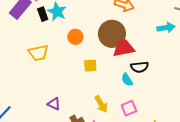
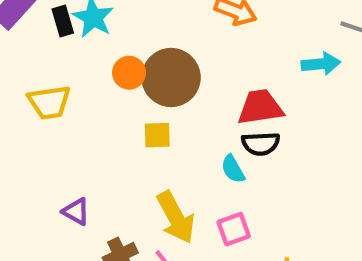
brown circle: (112, 34) -> (171, 77), moved
red trapezoid: (123, 48) -> (260, 107), moved
yellow arrow: (101, 104) -> (176, 217), size x1.4

